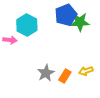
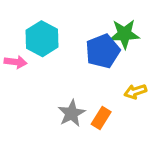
blue pentagon: (66, 15) -> (103, 51), moved
yellow arrow: (86, 71) -> (135, 92), moved

